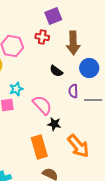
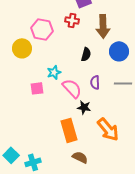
black semicircle: (56, 71) -> (86, 54), turned -112
cyan star: (16, 89) -> (54, 72), moved
purple semicircle: (73, 91) -> (95, 82), moved

